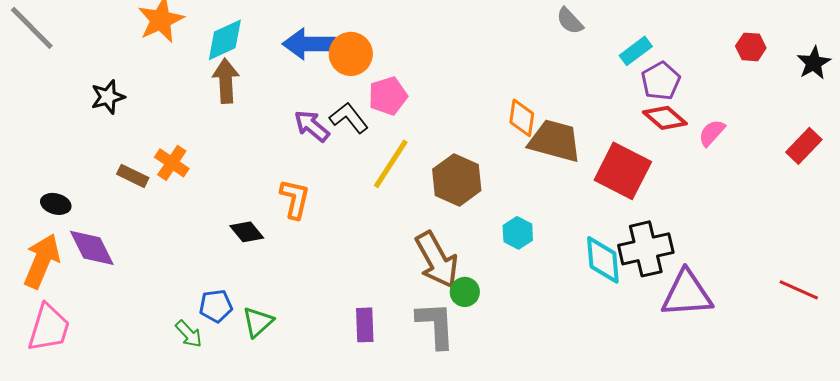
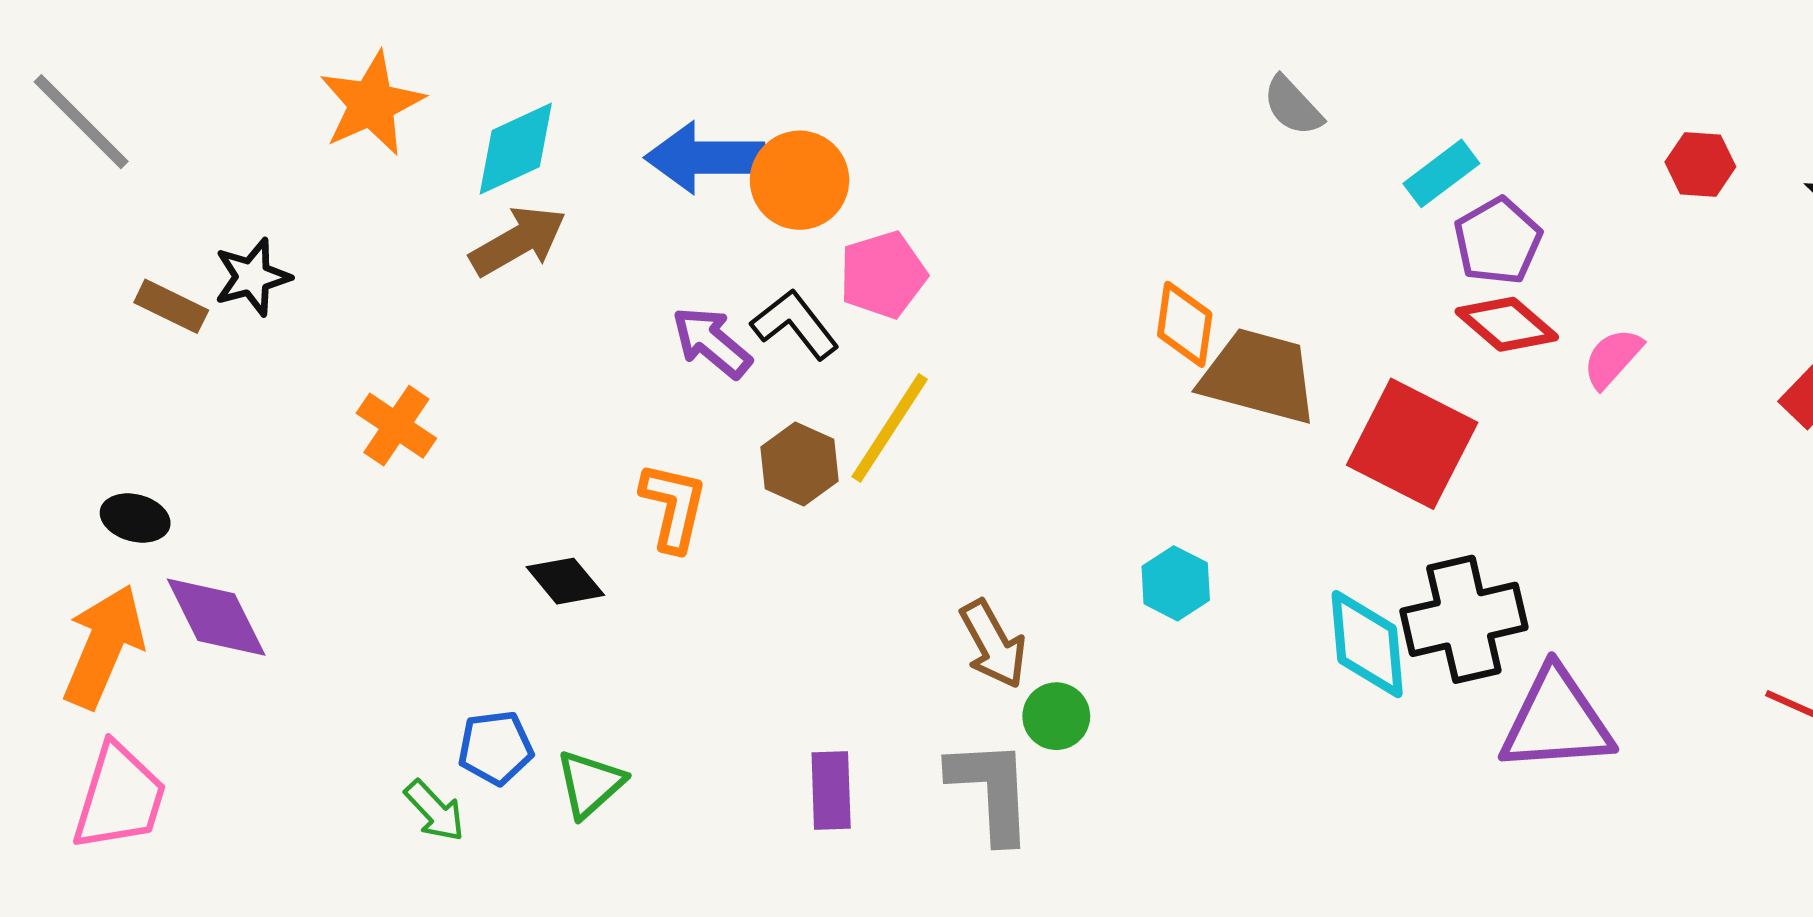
brown arrow: (226, 81) -> (518, 241), turned 63
brown rectangle: (133, 176) -> (171, 306), moved
brown hexagon: (457, 180) -> (800, 464), moved, size x0.7
brown arrow: (437, 260) -> (993, 644), size x0.7

